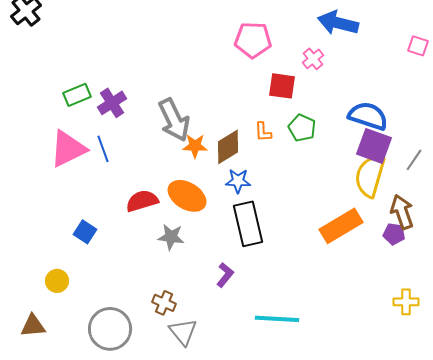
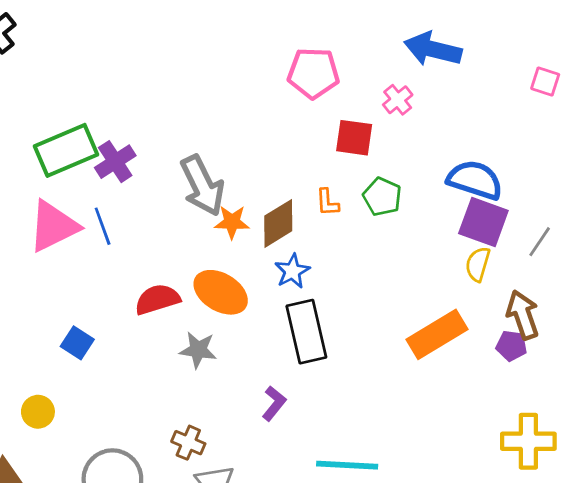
green rectangle: (77, 95) -> (66, 150), size x1.6
yellow semicircle: (370, 176) -> (478, 264), size x0.6
blue star: (238, 181) -> (292, 271), turned -30
yellow cross: (406, 302) -> (528, 441), size x1.5

